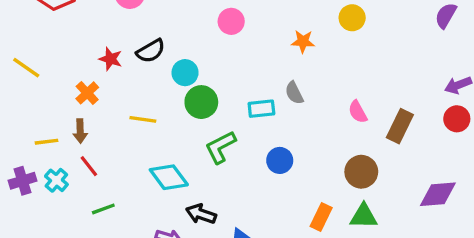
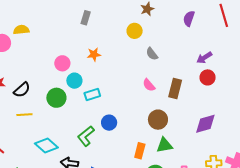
pink circle: (231, 21) -> (62, 63), moved
orange star: (303, 42) -> (94, 54), moved
black semicircle: (151, 51) -> (22, 90), moved
cyan circle: (185, 73) -> (74, 81), moved
gray semicircle: (294, 93) -> (152, 54), moved
green L-shape: (220, 147) -> (86, 136), moved

